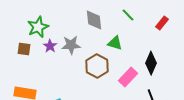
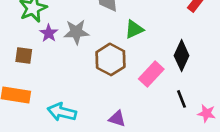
green triangle: (115, 43) -> (134, 29), turned -42
brown square: (24, 49) -> (24, 56), moved

